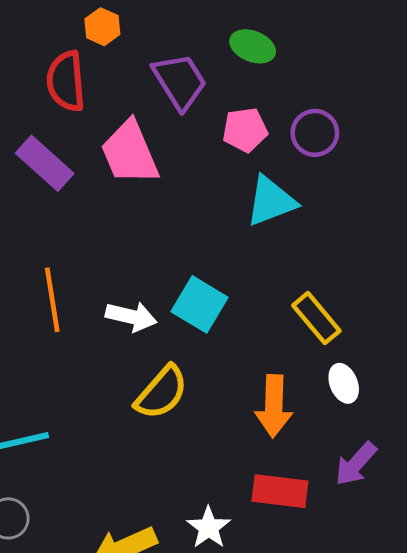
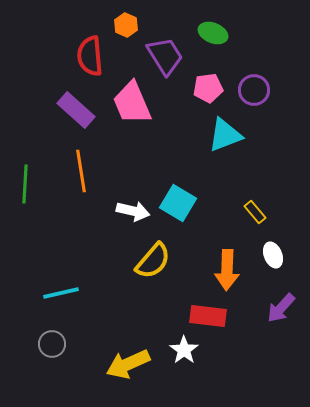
orange hexagon: (102, 27) -> (126, 25), moved
orange line: (52, 300) -> (81, 171), moved
yellow rectangle: (316, 318) -> (255, 212), size x0.7
red rectangle: (280, 491) -> (208, 316), moved

